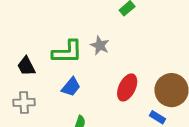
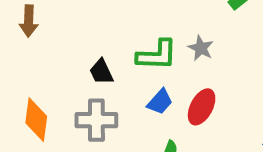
red ellipse: (127, 88) -> (202, 107), moved
gray cross: (24, 102) -> (96, 120), size x1.4

